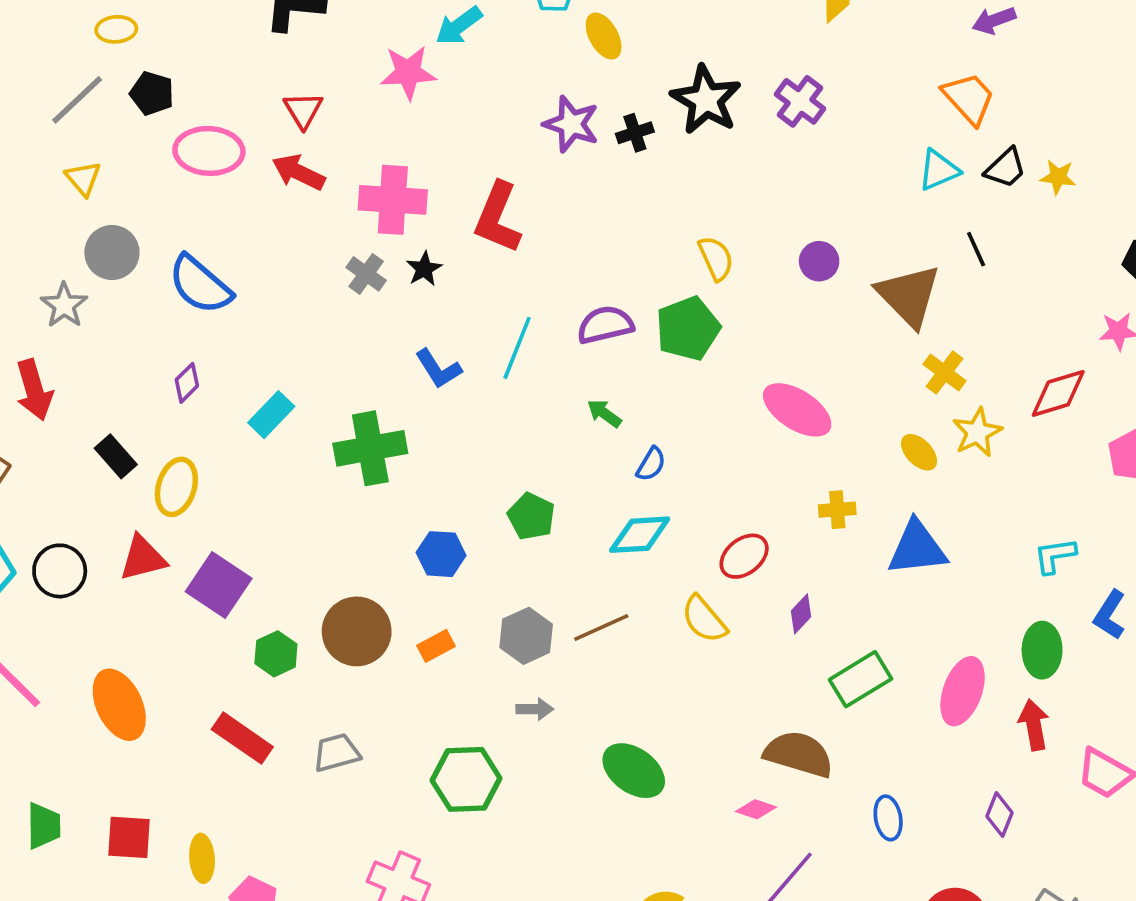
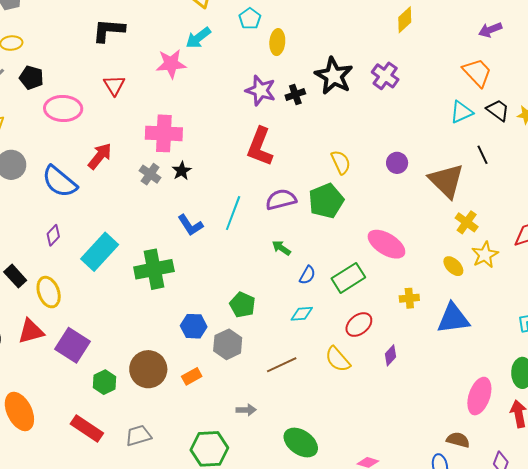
yellow ellipse: (604, 36) -> (277, 42), turned 35
black trapezoid: (1006, 168) -> (498, 110), turned -100
red arrow: (298, 172) -> (100, 156), moved, turned 104
red L-shape: (498, 218) -> (260, 147), moved
cyan rectangle: (271, 415) -> (100, 252), size x1.5
yellow ellipse: (176, 487) -> (49, 292), turned -36
cyan diamond: (640, 535) -> (302, 314), size x0.7
gray hexagon: (526, 636) -> (228, 344), moved
green rectangle: (861, 679) -> (348, 278), moved
brown semicircle: (799, 754) -> (458, 440), moved, size x0.6

